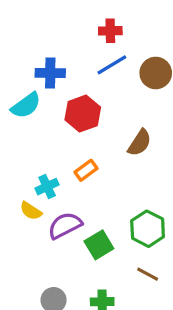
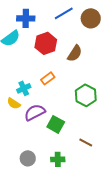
brown semicircle: (139, 143) -> (75, 53), moved
green hexagon: (148, 229) -> (86, 95), moved
green square: (99, 245) -> (56, 124), turned -30

